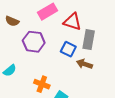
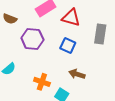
gray rectangle: (89, 40) -> (100, 34), moved
brown arrow: (84, 64) -> (77, 74), moved

